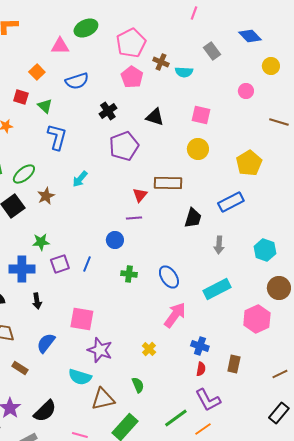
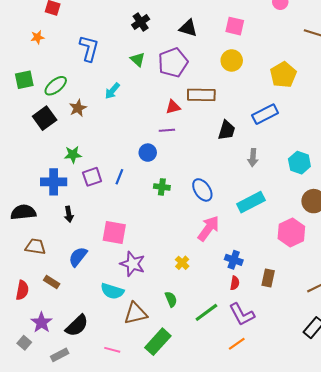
green triangle: (45, 106) -> (138, 59), moved
purple pentagon: (124, 146) -> (173, 63), moved
red triangle: (140, 195) -> (173, 107), turned 35
green line: (176, 418) -> (206, 312), moved

